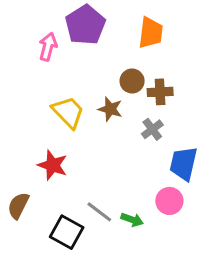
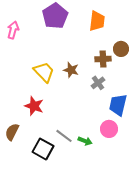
pink arrow: (48, 47) -> (13, 30), moved
brown circle: (132, 81) -> (121, 49), moved

